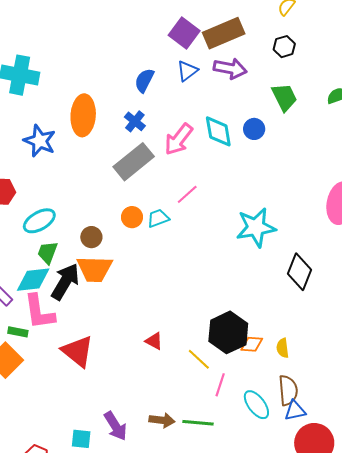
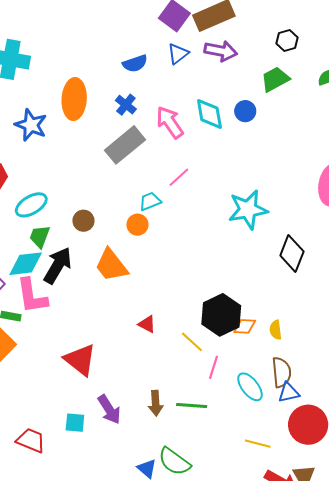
black hexagon: (284, 47) -> (287, 40), moved
blue semicircle: (144, 80) -> (135, 64), turned -135
green trapezoid: (284, 97) -> (275, 79), turned -92
pink arrow: (179, 139) -> (170, 122), turned 108
orange circle: (132, 217) -> (137, 225), moved
orange trapezoid: (95, 269) -> (111, 265), moved, turned 51
red triangle: (78, 351) -> (80, 360), moved
brown arrow: (162, 420) -> (156, 403), turned 80

